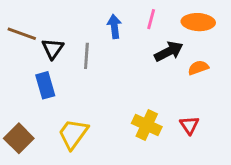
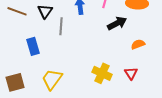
black triangle: (53, 49) -> (45, 11), moved
orange semicircle: (198, 68) -> (138, 44), moved
brown square: (19, 138) -> (15, 82), turned 30

